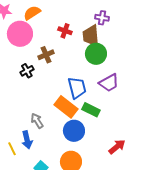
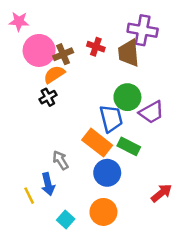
orange semicircle: (32, 13) -> (54, 74), moved
purple cross: (102, 18) -> (143, 30), size x1.6
green circle: (96, 54) -> (127, 97), moved
brown cross: (46, 55) -> (63, 54), moved

